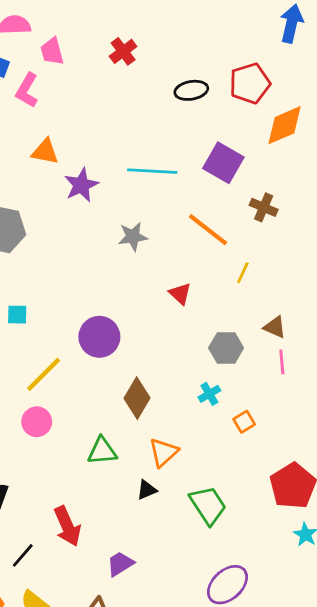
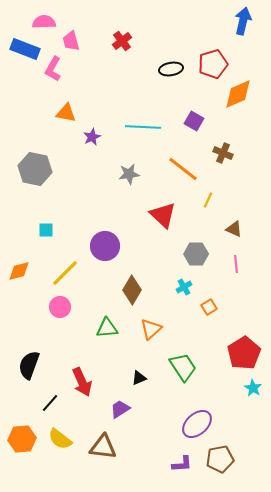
purple square: (223, 163) -> (194, 121), size x0.7
purple star: (81, 185) -> (92, 137), size x0.7
red triangle: (180, 294) -> (163, 215), size x1.6
brown triangle: (275, 327) -> (234, 229), moved
black triangle: (147, 490) -> (139, 378), moved

